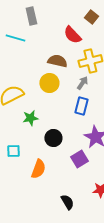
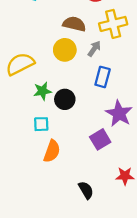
gray arrow: (82, 83) -> (94, 49), moved
black circle: (53, 138) -> (65, 99), moved
cyan square: (13, 151) -> (41, 124), moved

